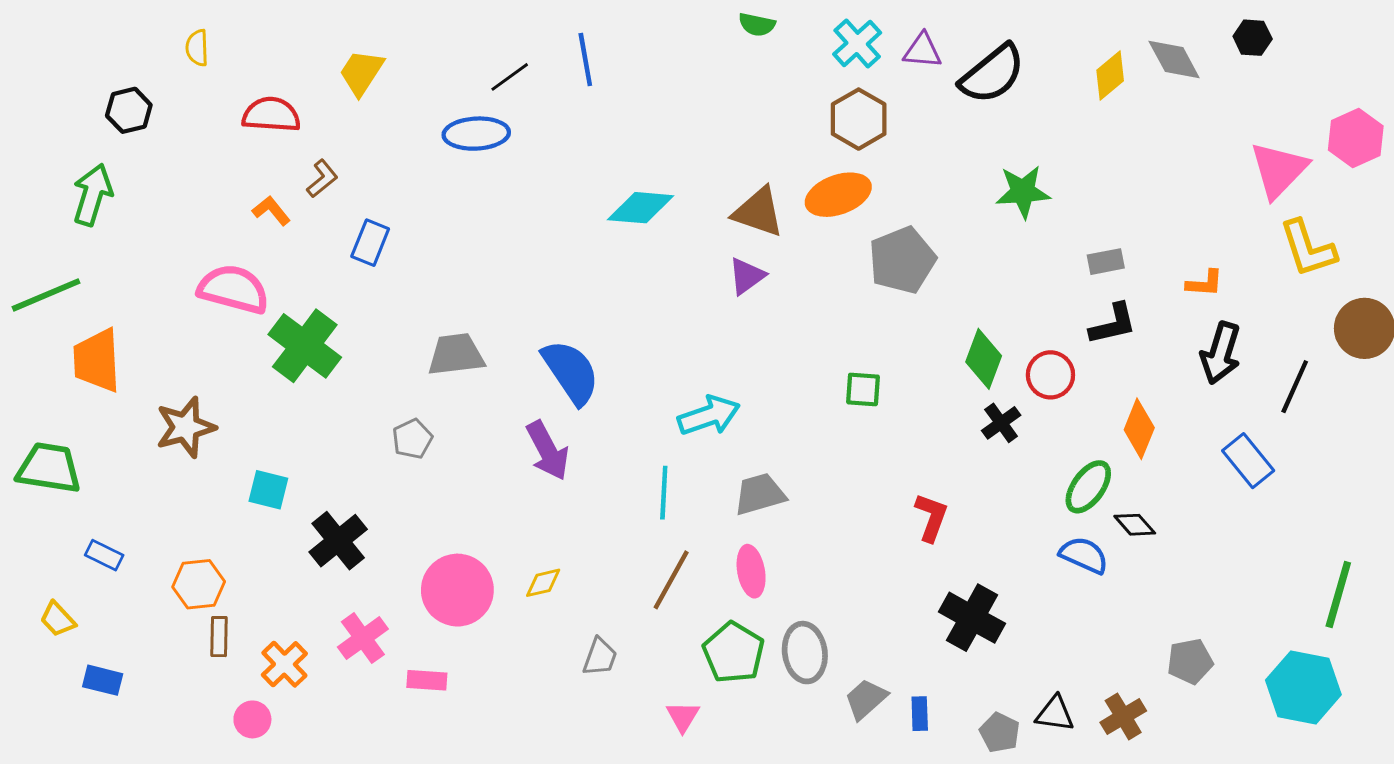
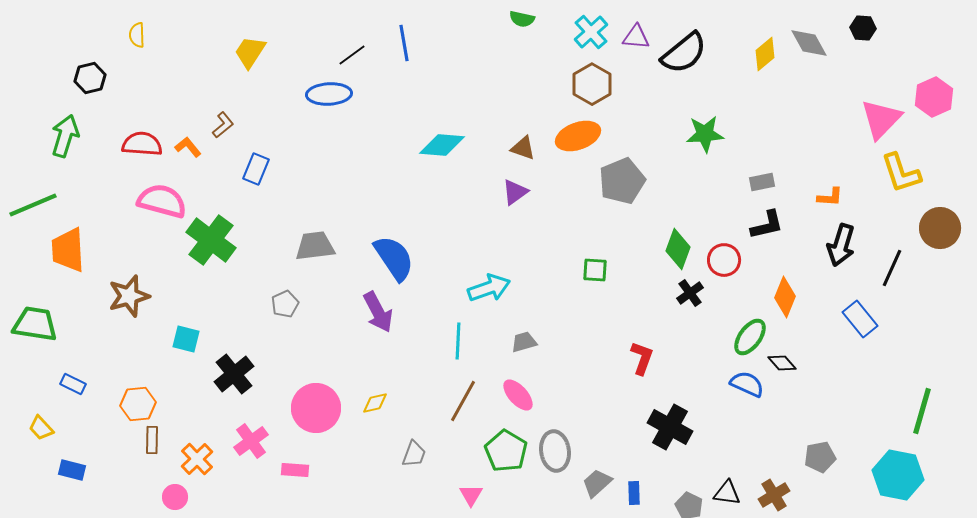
red semicircle: (271, 115) -> (142, 144), moved
brown triangle: (758, 212) -> (523, 148), size x0.7
gray trapezoid: (760, 494) -> (524, 342), size x0.7
pink ellipse: (751, 571) -> (518, 395), turned -32

